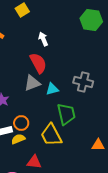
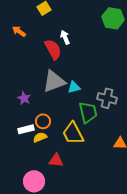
red semicircle: (38, 63) -> (53, 49), moved
gray cross: (83, 82) -> (107, 98), moved
gray triangle: (32, 83) -> (54, 81), size x1.4

